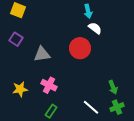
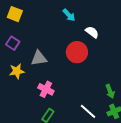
cyan arrow: (88, 11) -> (69, 15), moved, turned -32
yellow star: (20, 89) -> (17, 71), moved

